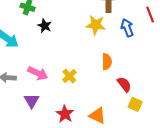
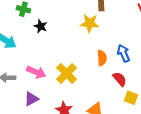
blue arrow: (127, 28) -> (124, 53), moved
yellow cross: (69, 76) -> (67, 73), size x1.5
purple triangle: (32, 101) -> (31, 99), turned 35

